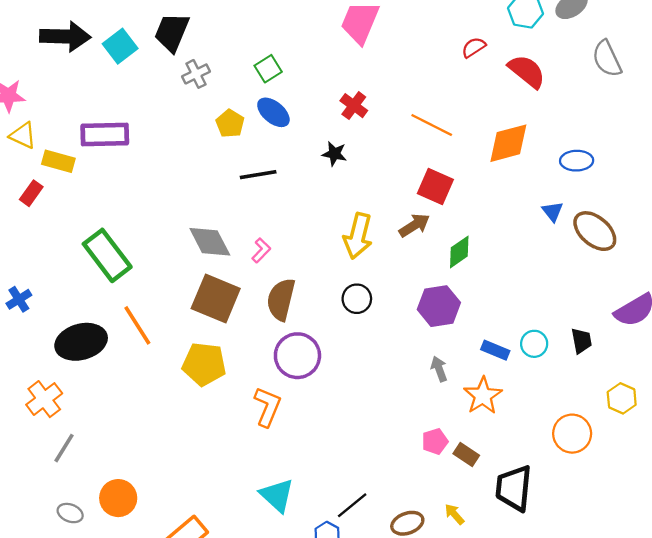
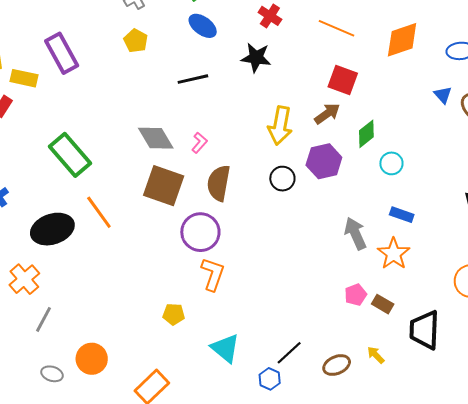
yellow pentagon: (230, 124) -> (136, 41), moved
purple rectangle: (105, 135) -> (62, 53), turned 66
black star: (334, 154) -> (256, 58), size x1.4
purple hexagon: (439, 306) -> (324, 161), moved
cyan circle: (534, 344) -> (391, 163), moved
purple circle: (297, 356) -> (200, 232), moved
yellow pentagon: (204, 364) -> (174, 314), moved, size x0.6
gray arrow: (439, 369) -> (355, 233), size x1.5

